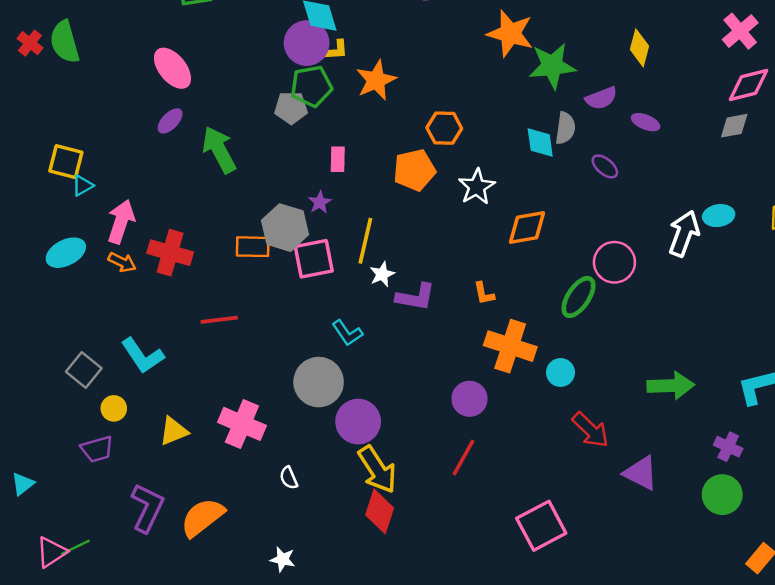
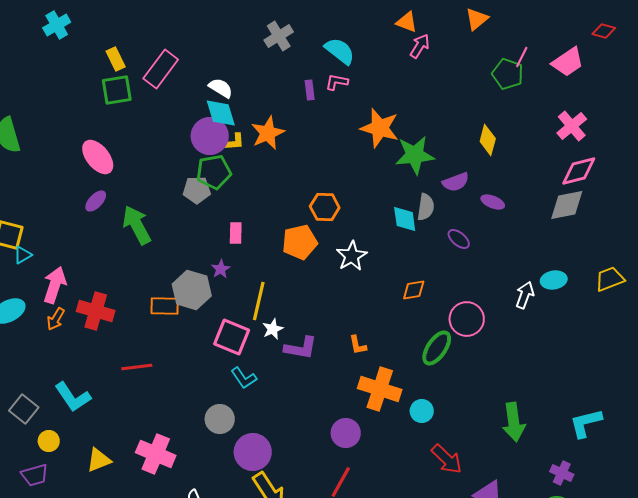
orange star: (376, 80) -> (268, 133), moved
gray diamond: (734, 126) -> (567, 205), size x1.4
orange diamond: (527, 228) -> (414, 290), moved, size x0.7
white arrow: (684, 234) -> (525, 295), size x0.7
pink square: (314, 259) -> (232, 337), moved, turned 33
orange arrow: (122, 262) -> (56, 319), turned 95
gray circle: (319, 382) -> (220, 419), size x0.7
green arrow: (671, 386) -> (514, 422), turned 84

